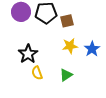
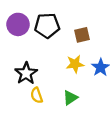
brown square: (67, 21) -> (82, 35), moved

